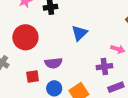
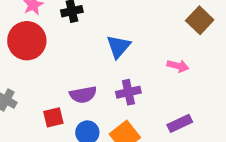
red circle: (25, 37) -> (27, 41), moved
purple cross: (104, 67) -> (128, 92), moved

